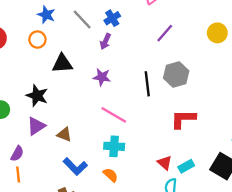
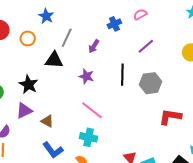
blue cross: (112, 18) -> (114, 24), moved
gray line: (82, 20) -> (67, 38), moved, turned 60
orange circle: (37, 40) -> (28, 38), moved
black line: (147, 84) -> (122, 75), moved
red L-shape: (183, 119) -> (170, 117), moved

